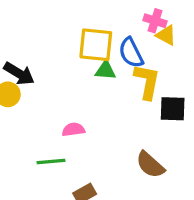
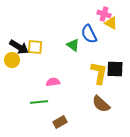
yellow square: (96, 45) -> (35, 47), moved, size x0.7
green triangle: (105, 70) -> (73, 45), turned 32
yellow L-shape: (147, 82) -> (99, 73), moved

